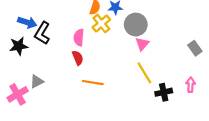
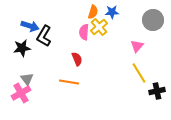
gray circle: (136, 25) -> (153, 20), moved
pink semicircle: (79, 37) -> (84, 32), moved
gray triangle: (37, 81) -> (27, 79), moved, turned -40
orange line: (93, 83) -> (69, 82), moved

